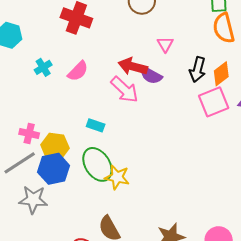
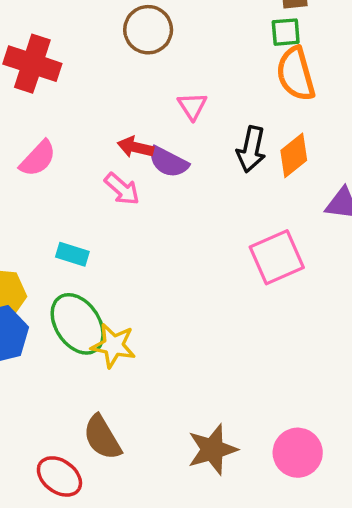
red arrow: (133, 66) -> (135, 147), size x0.7
pink arrow: (124, 90) -> (122, 189), size x0.7
pink square: (214, 102) -> (277, 257), moved

